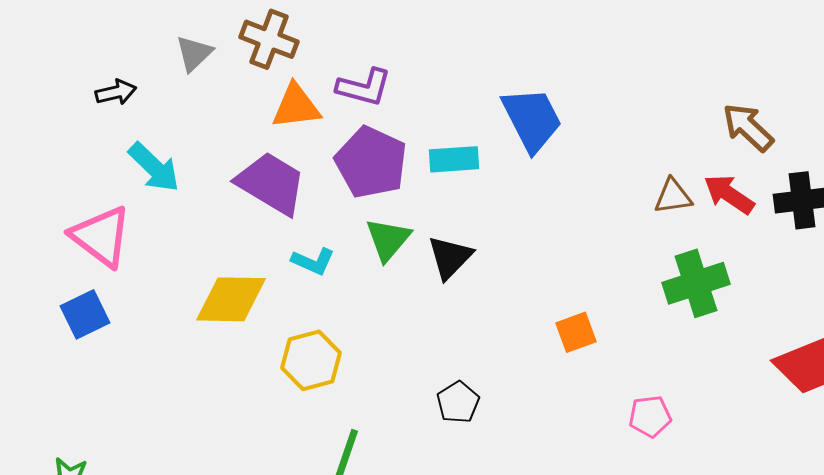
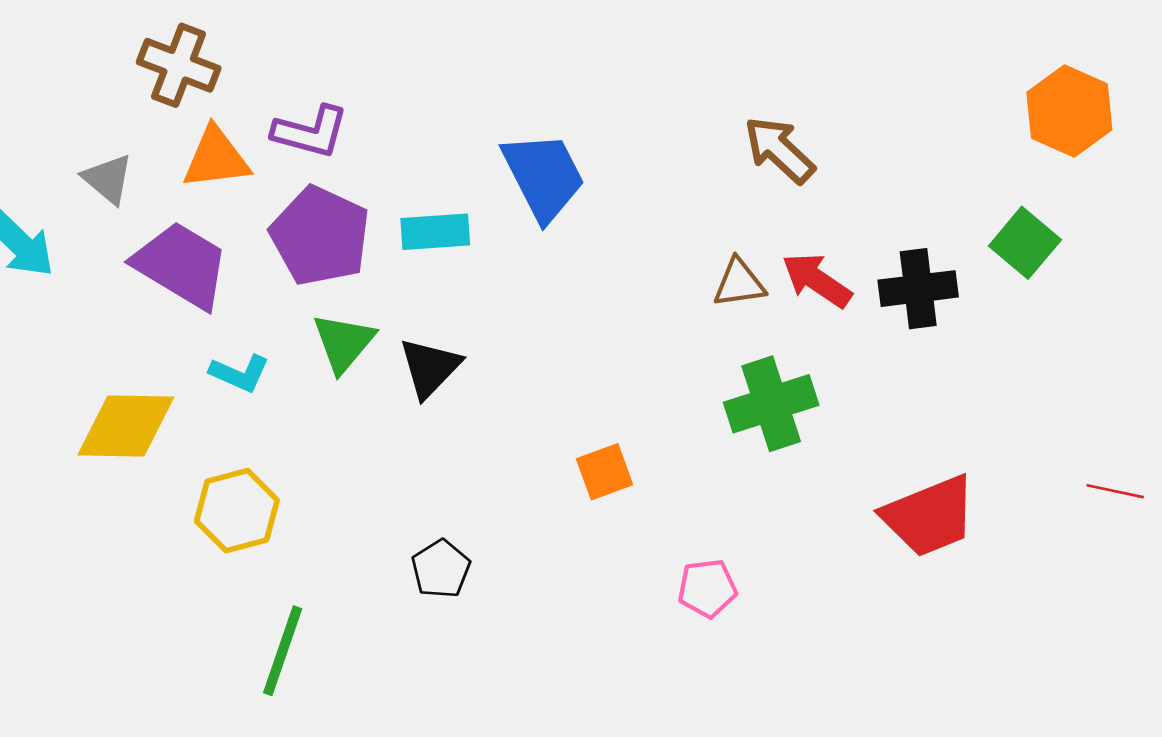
gray triangle: (194, 53) -> (108, 179), moved, turned -36
brown arrow: (748, 127) -> (779, 150), moved

